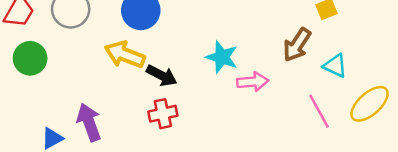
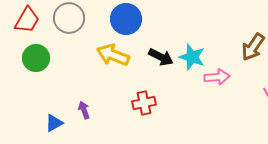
black arrow: (162, 76) -> (161, 57), moved
purple arrow: (89, 122) -> (84, 110), size x0.6

